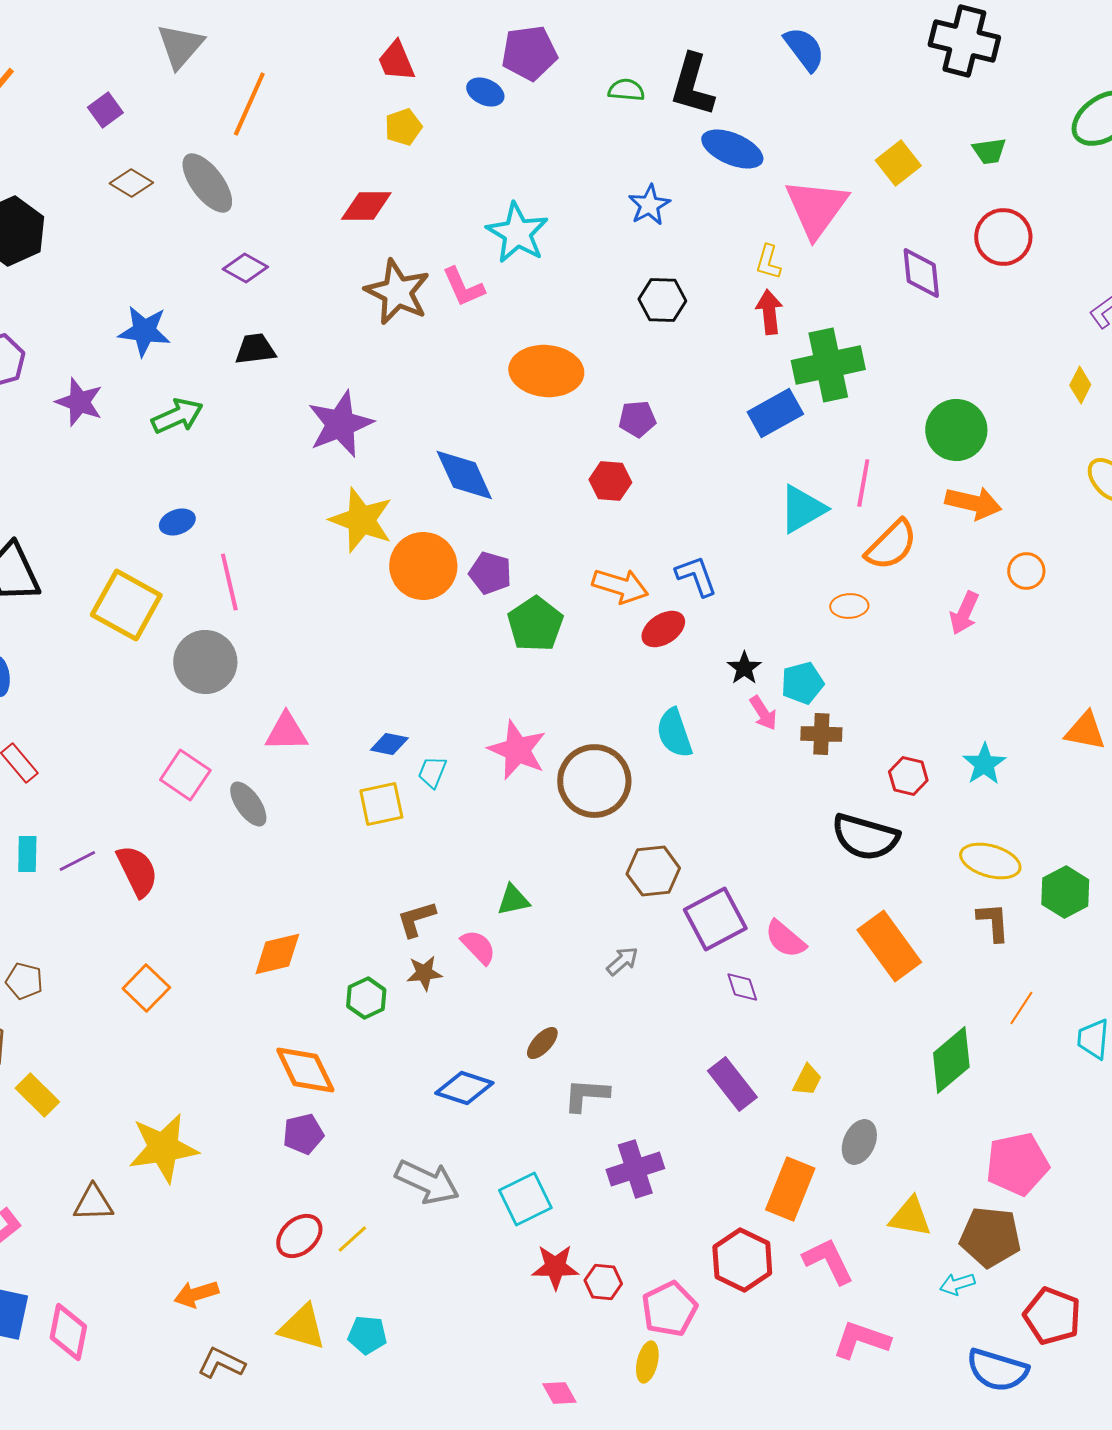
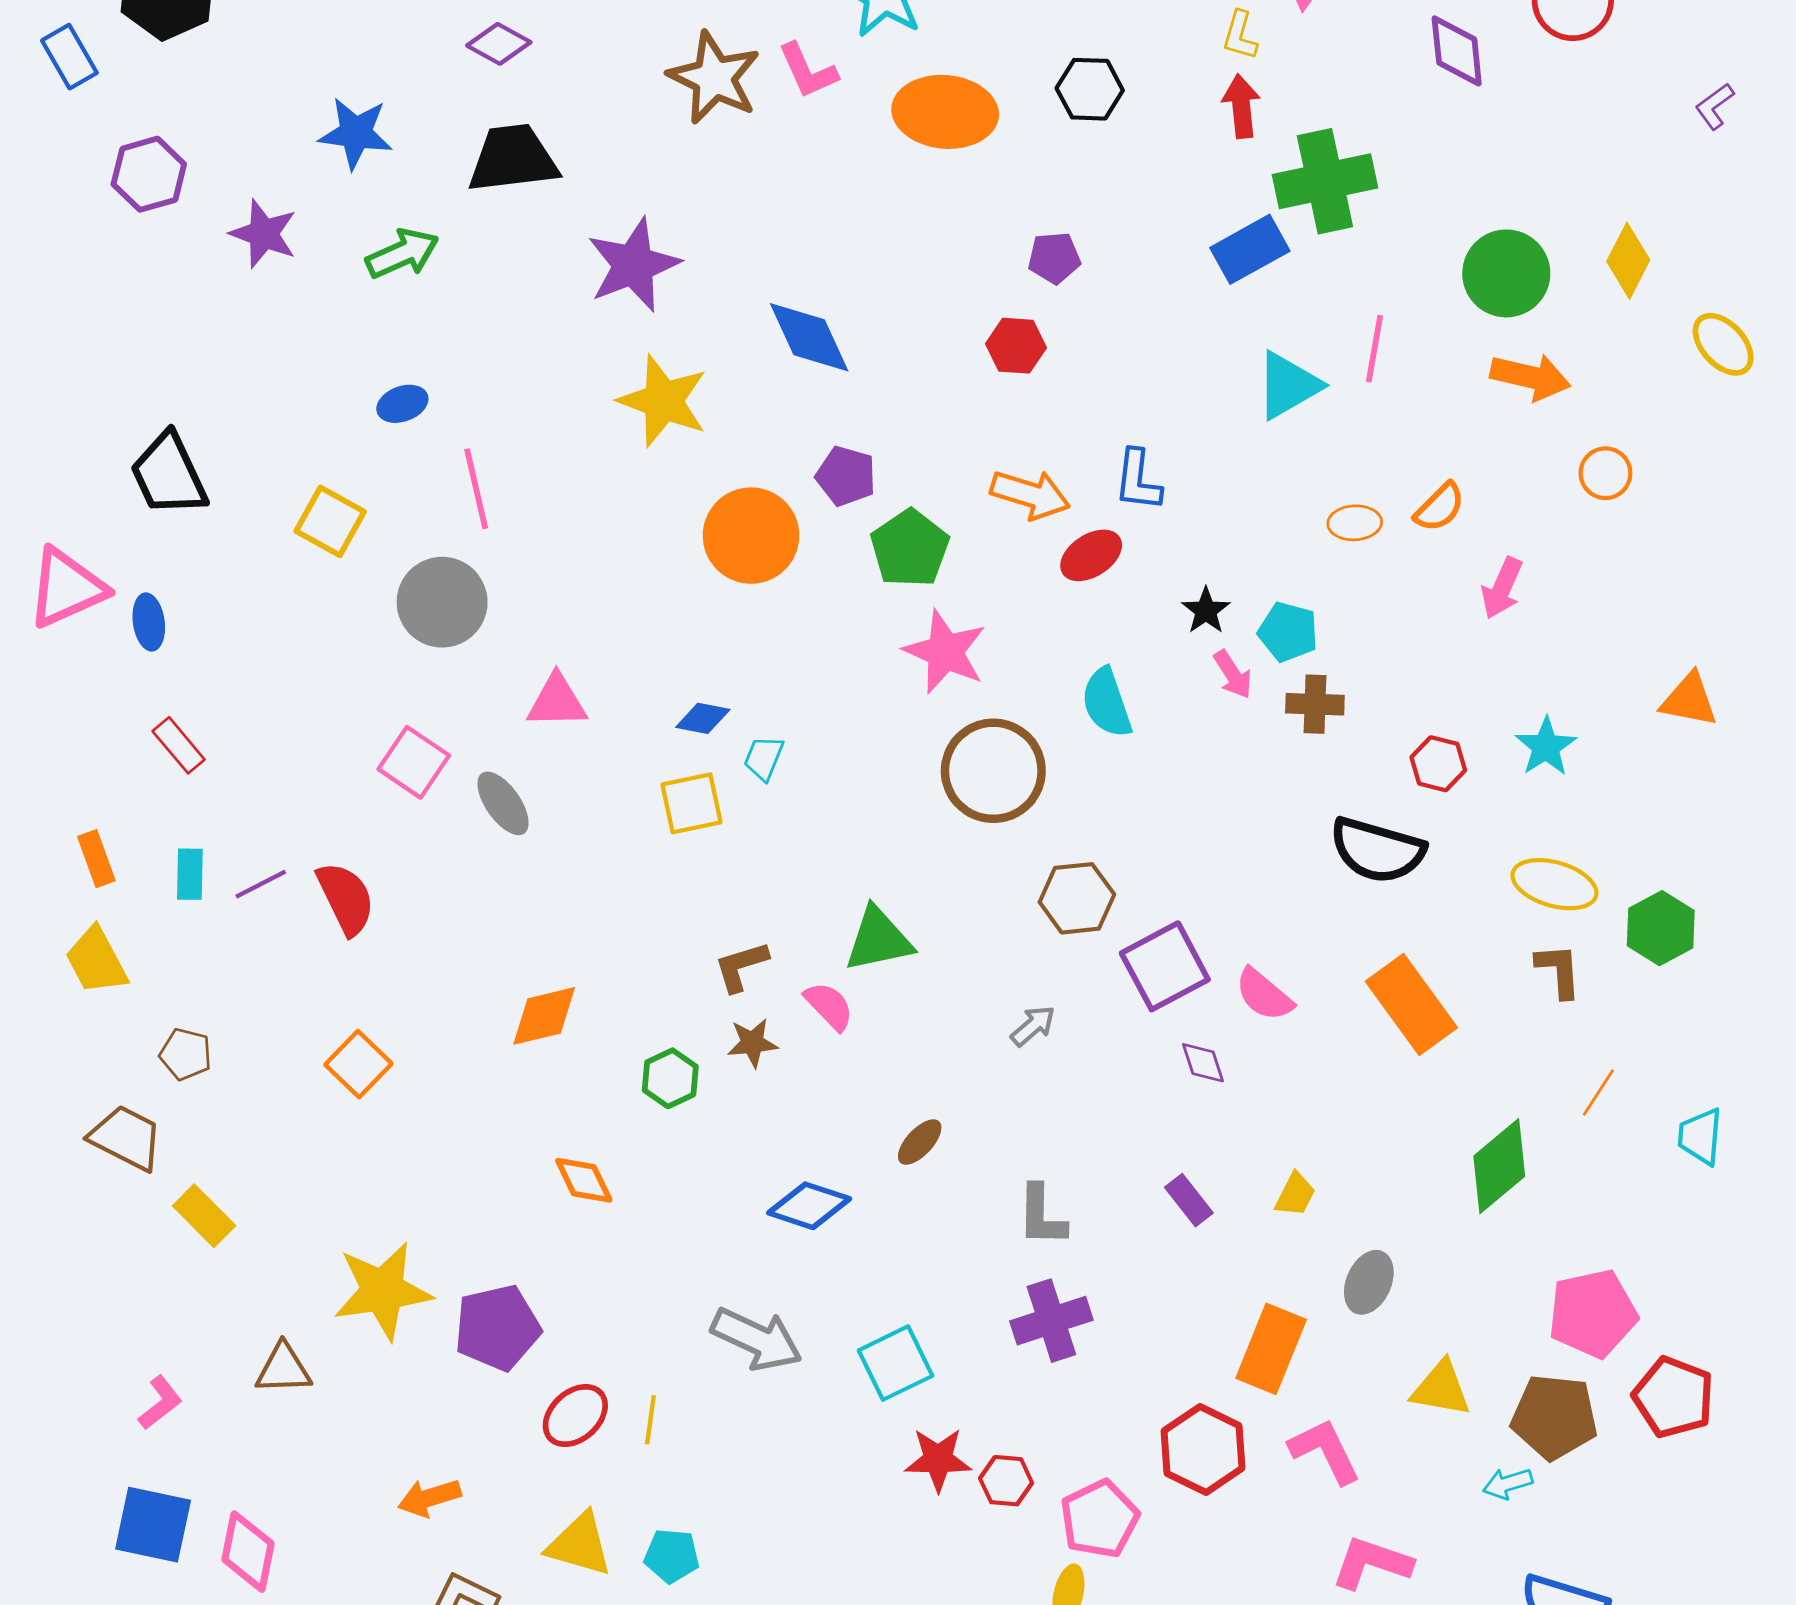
black trapezoid: (255, 349) -> (513, 159), size x1.6
orange ellipse: (546, 371) -> (945, 112), moved
yellow diamond: (1080, 385) -> (1628, 261), moved, size x1.4
orange semicircle: (891, 545) -> (1440, 507), moved, size x0.7
orange circle: (423, 566) -> (751, 536), moved
blue L-shape: (696, 576) -> (1138, 480), turned -153
yellow square: (126, 605) -> (330, 521), size x0.7
pink arrow: (964, 613) -> (1502, 588), moved
cyan pentagon: (802, 683) -> (1288, 632), turned 30
pink star: (517, 750) -> (945, 652), moved
green triangle: (513, 900) -> (879, 939), size x1.5
orange diamond: (305, 1070) -> (584, 1180), size x0.7
purple rectangle: (732, 1084) -> (1189, 1200), size x0.7
gray L-shape: (586, 1095) -> (1041, 1216), moved, turned -93
purple pentagon: (303, 1134) -> (497, 1328), moved, size x1.5
yellow line: (352, 1239) -> (650, 1420), turned -40
red pentagon: (1052, 1316) -> (1673, 1397), moved

